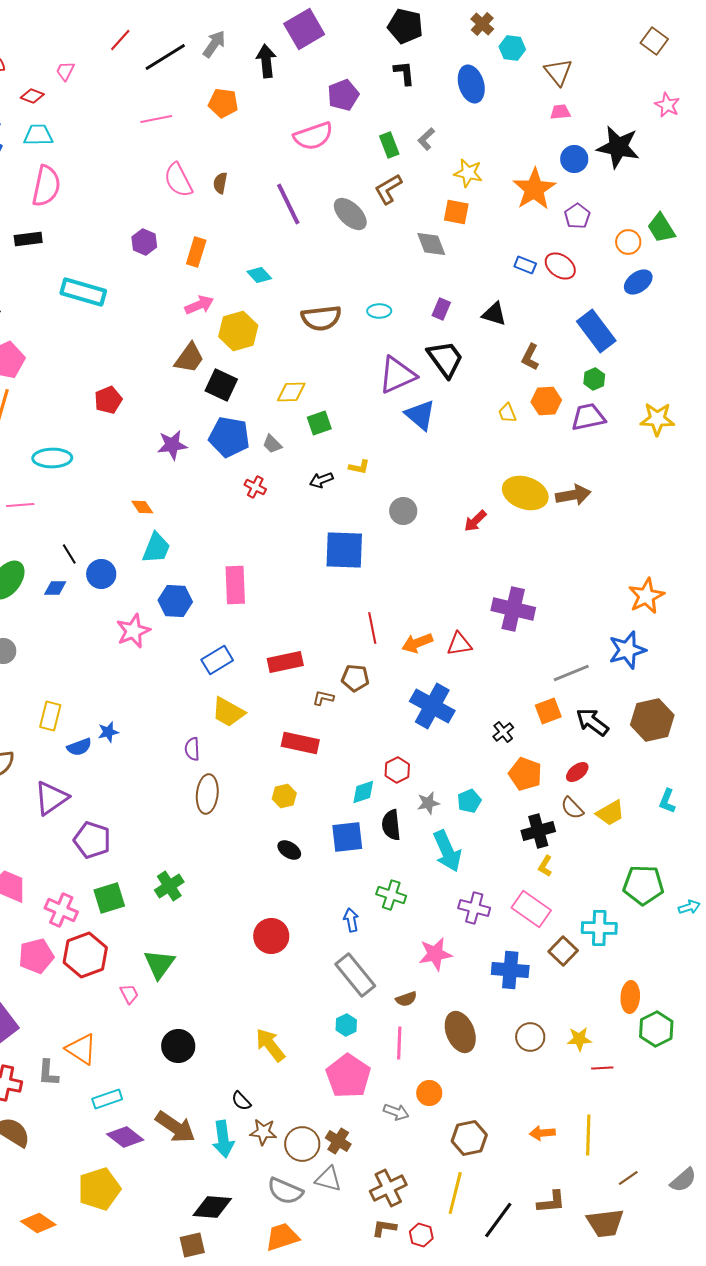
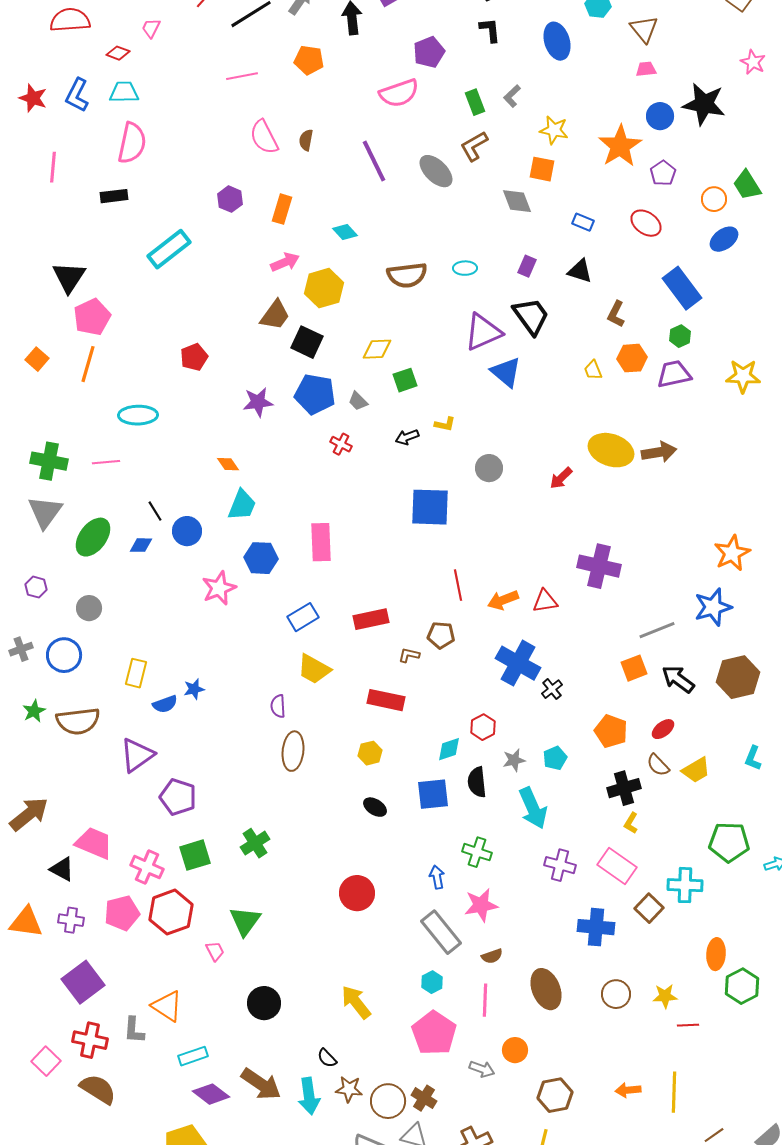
blue rectangle: (525, 265) -> (583, 222), moved
cyan rectangle: (83, 292) -> (169, 249), turned -54
black cross: (503, 732) -> (552, 689), moved
pink star: (435, 954) -> (481, 905), moved

